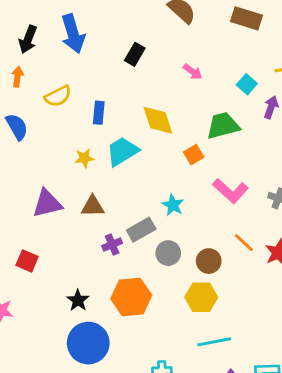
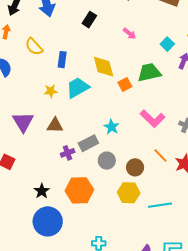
yellow semicircle: (58, 96) -> (34, 47), turned 72
orange square: (194, 155) -> (125, 84), moved
purple triangle: (47, 203) -> (23, 122), turned -50
cyan line: (214, 342) -> (160, 205), moved

